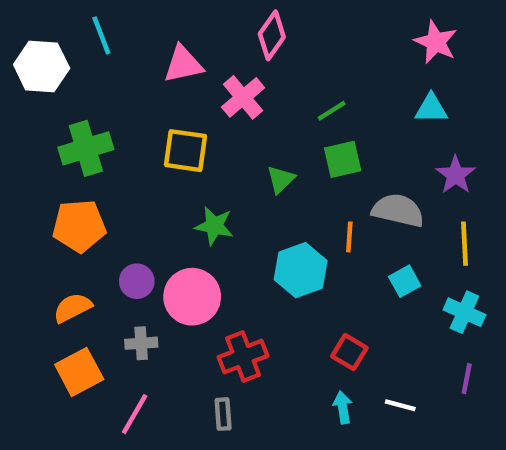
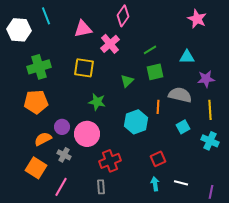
cyan triangle: (431, 108) -> (187, 57), moved
purple star: (456, 175) -> (206, 79), turned 30
orange semicircle: (73, 308) -> (43, 139), moved
gray cross: (141, 343) -> (64, 155), turned 32
red square: (349, 352) -> (158, 159), turned 35
orange square: (79, 372) -> (36, 168), turned -30
purple line: (467, 379) -> (211, 192), moved

